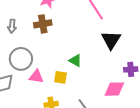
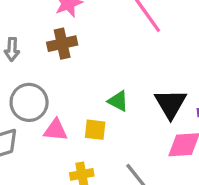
black triangle: (111, 40) -> (171, 104), moved

